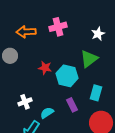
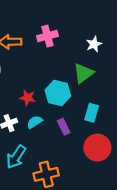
red star: (45, 68) -> (28, 98), moved
cyan semicircle: (47, 113) -> (35, 122), moved

